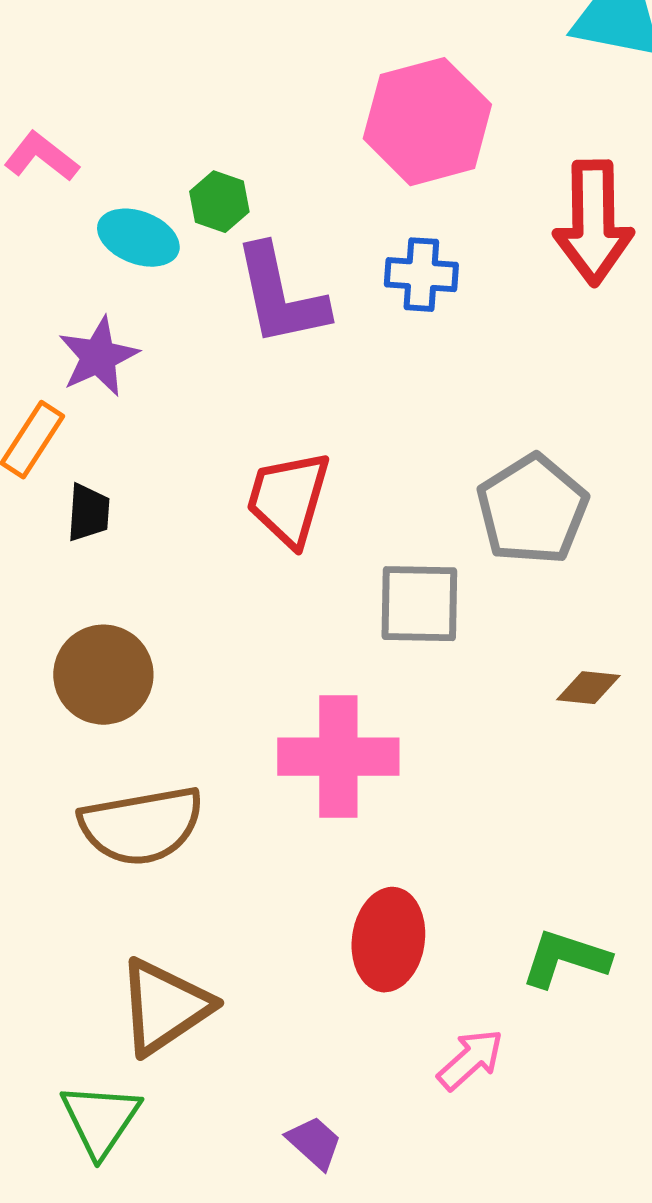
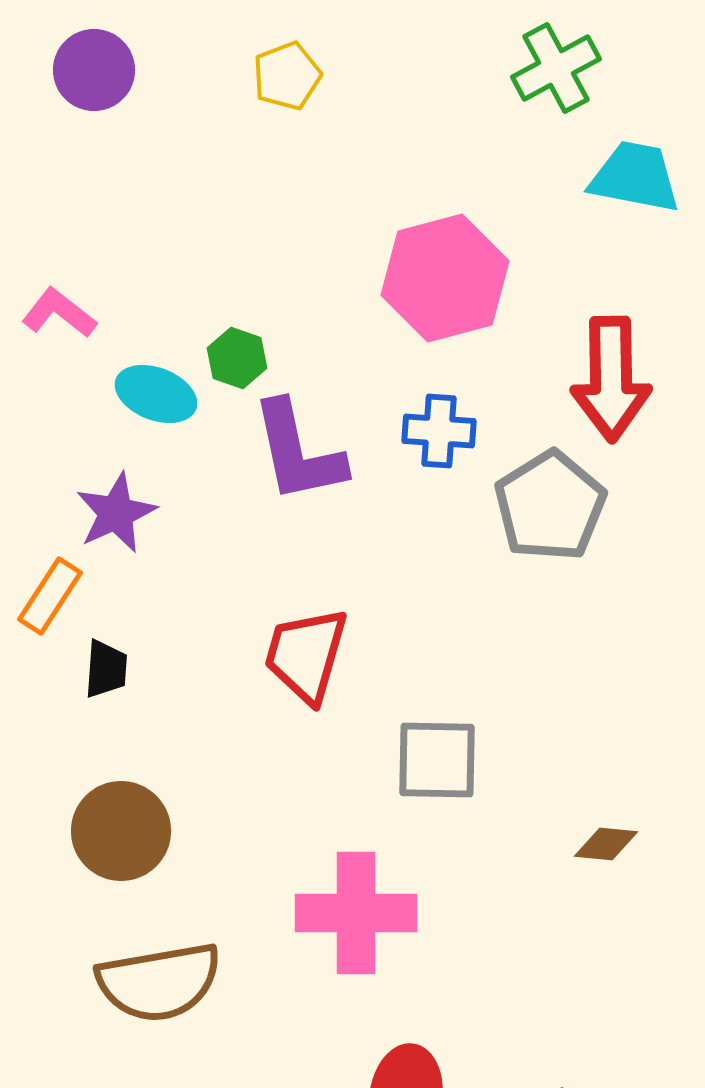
gray pentagon: (532, 510) -> (550, 506), moved

